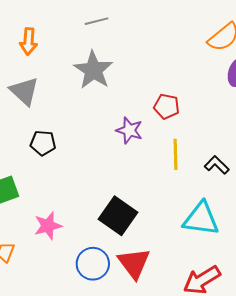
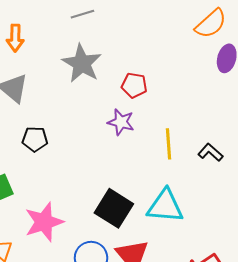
red pentagon: (167, 106) -> (134, 85), moved
cyan triangle: (201, 219) -> (165, 206), moved
pink star: (48, 226) -> (44, 222), size x1.4

